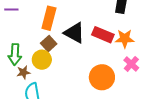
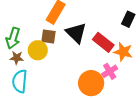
brown square: (49, 44) -> (49, 36), turned 35
pink cross: (131, 64) -> (110, 71), moved

